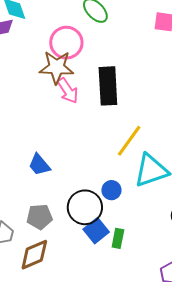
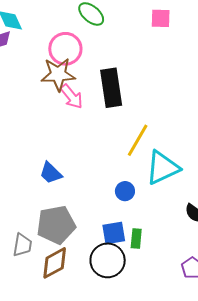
black circle: (85, 207) -> (108, 260), moved
gray pentagon: (40, 217) -> (56, 225), size x1.5
blue square: (96, 231) -> (114, 233), turned 35

